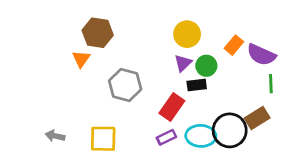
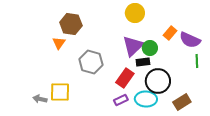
yellow circle: (187, 34) -> (135, 13), moved
purple triangle: (183, 63) -> (133, 46), size x1.6
brown rectangle: (257, 118) -> (182, 102), moved
black circle: (230, 130) -> (158, 81), moved
yellow square: (103, 139) -> (60, 92), moved

